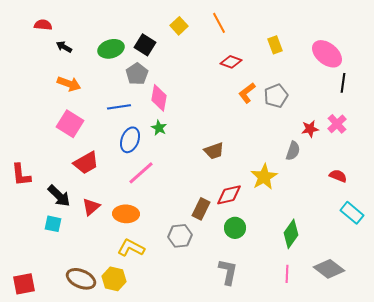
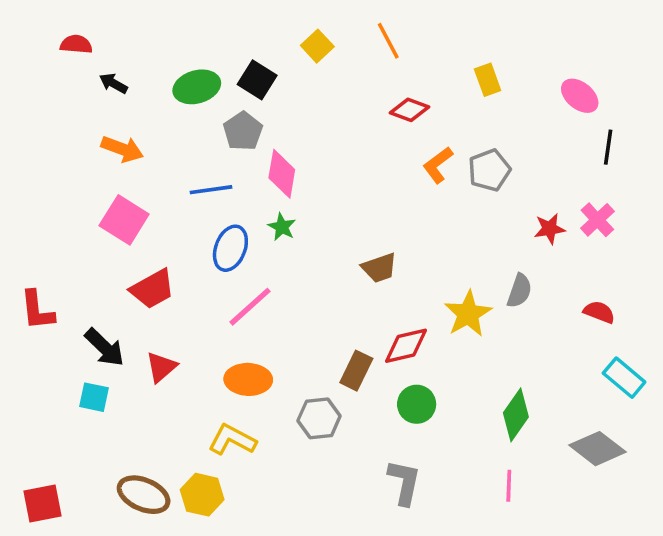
pink ellipse: (327, 54) -> (580, 96), size x0.7
gray semicircle: (293, 151) -> (519, 291), moved
orange ellipse: (126, 214) -> (248, 379), moved
gray diamond: (329, 269) -> (597, 449), moved

